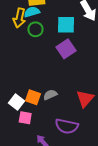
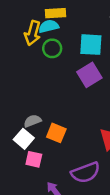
gray semicircle: (50, 95) -> (32, 121), moved
orange square: (33, 97) -> (56, 133), moved
purple semicircle: (67, 126) -> (85, 172), turned -35

